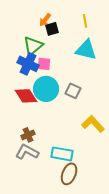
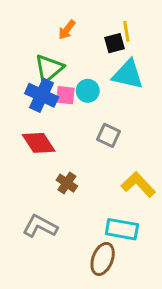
black square: (52, 29) -> (114, 43), moved
cyan circle: (46, 89) -> (88, 91), moved, size x0.6
brown cross: (28, 135) -> (67, 183), moved, turned -32
cyan rectangle: (62, 154) -> (122, 229), moved

